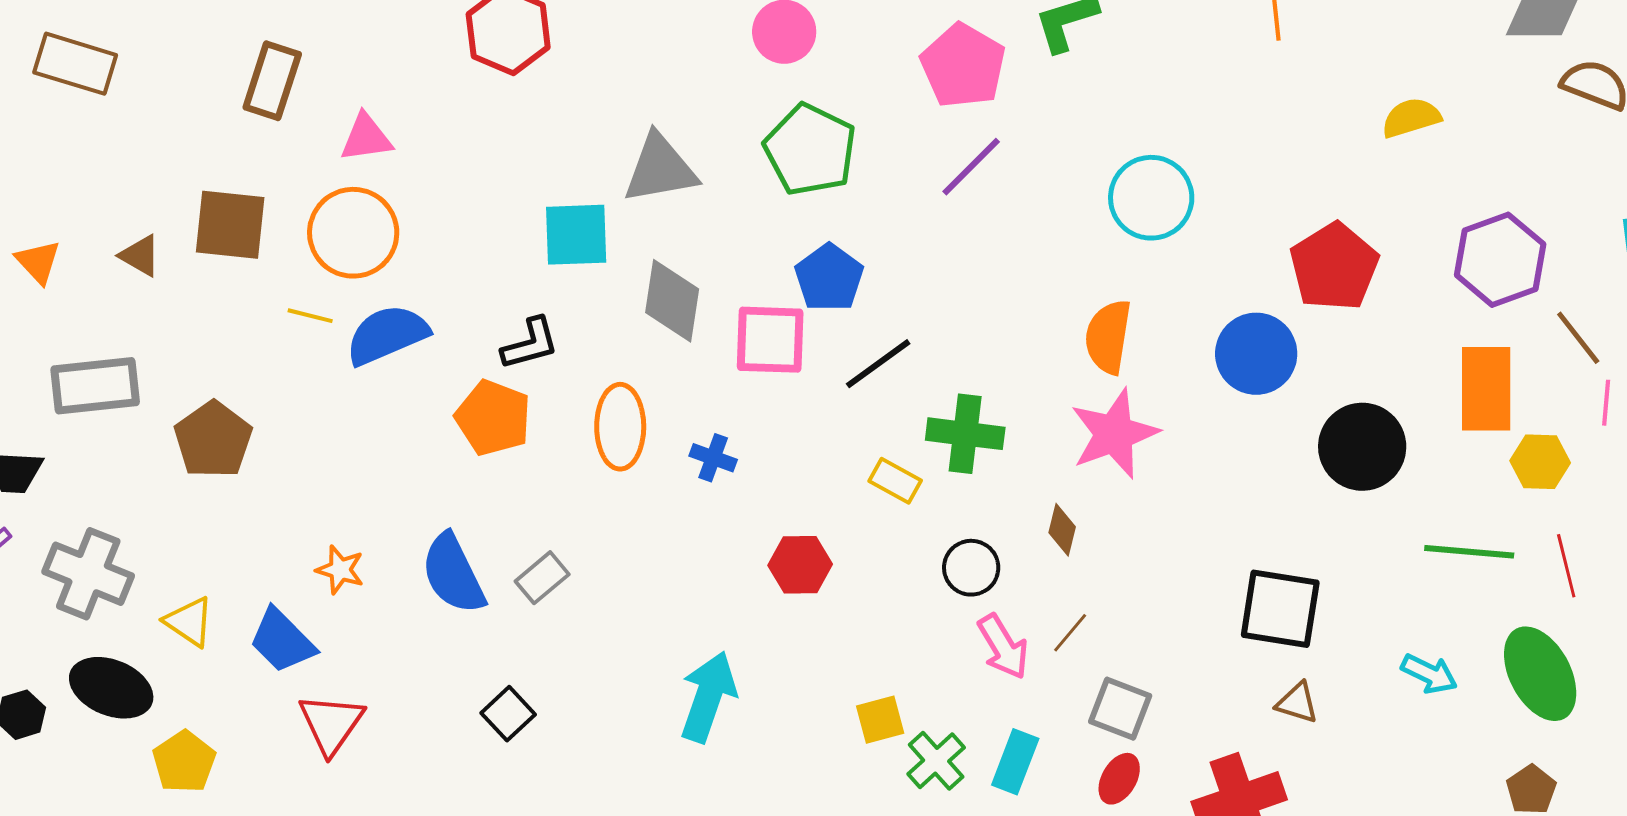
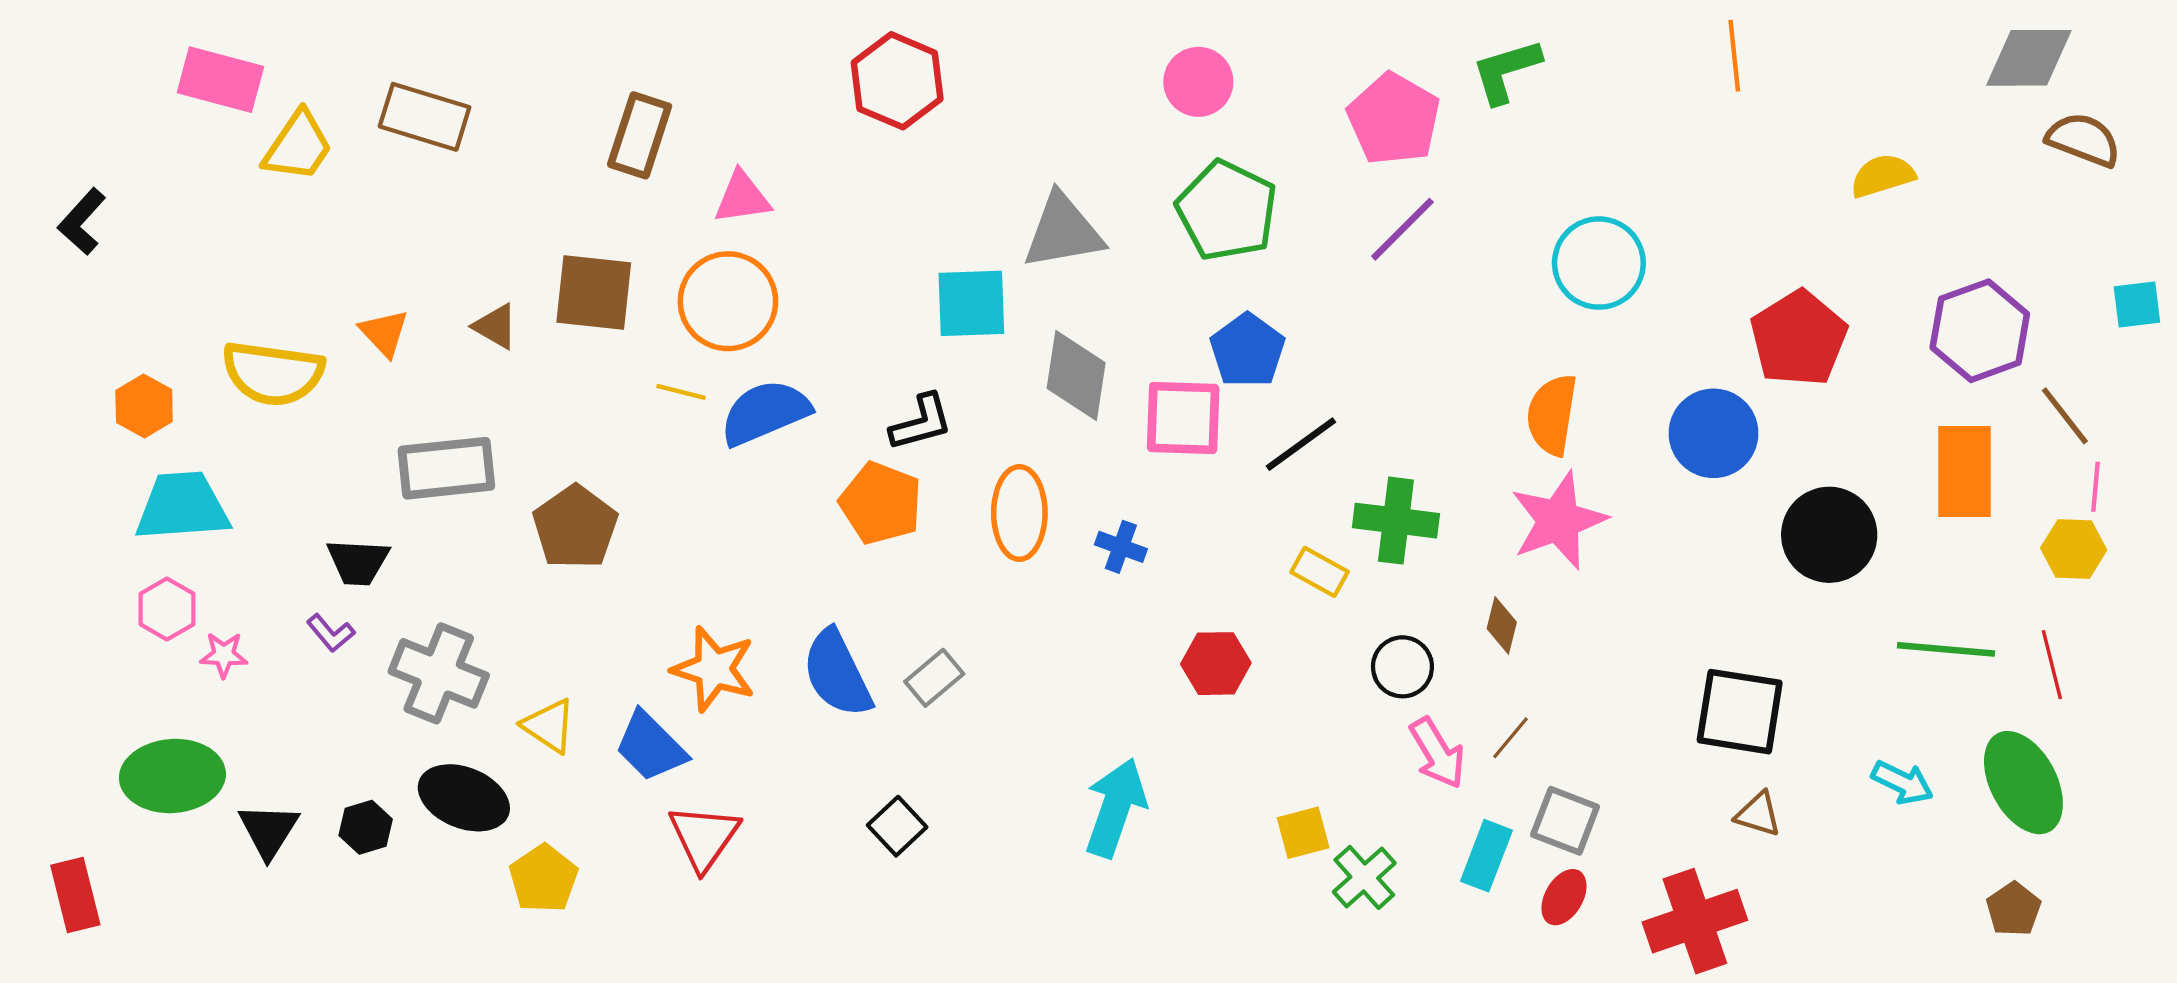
yellow hexagon: (1540, 462) -> (2074, 549), moved
orange star: (340, 570) -> (714, 669), size x1.6
cyan rectangle: (1015, 762) -> (1486, 856), moved

